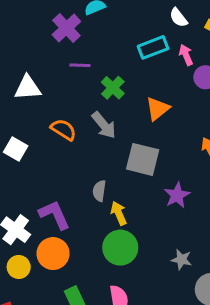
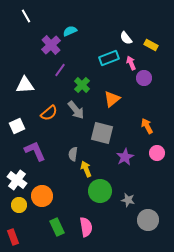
purple line: (80, 65) -> (60, 70), turned -56
orange semicircle: (63, 130) -> (49, 113), turned 108
white square: (16, 149) -> (17, 126), turned 35
purple L-shape: (55, 215) -> (35, 151), moved
green circle: (120, 248) -> (100, 191), moved

